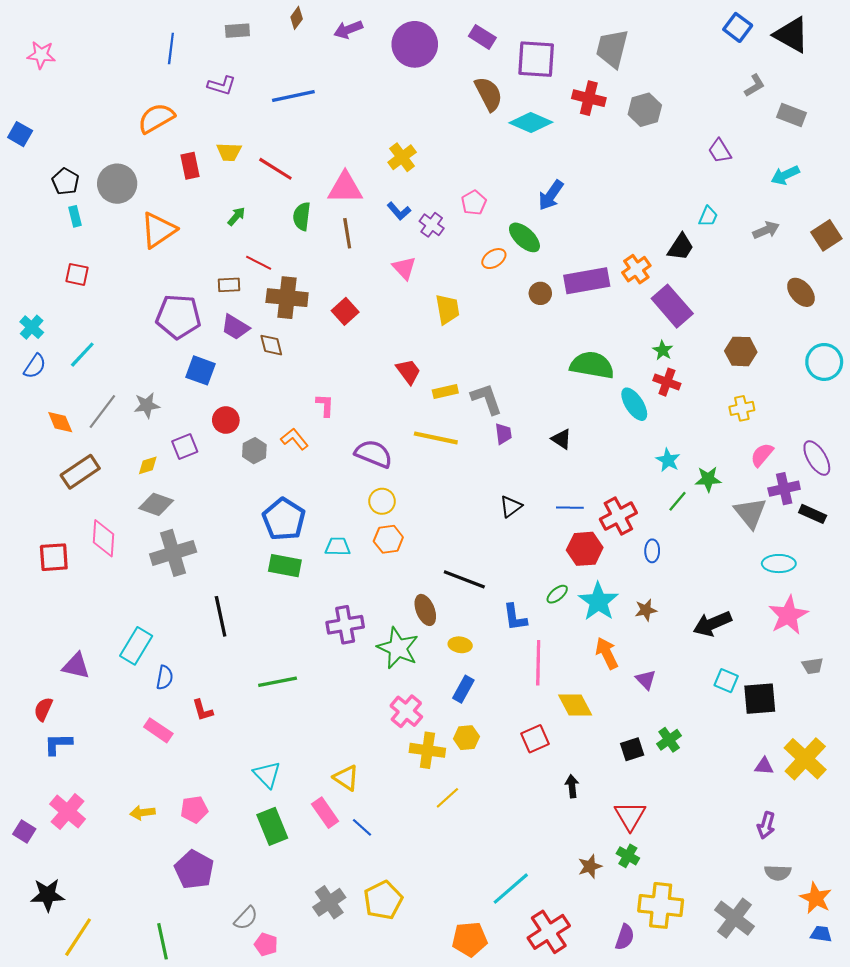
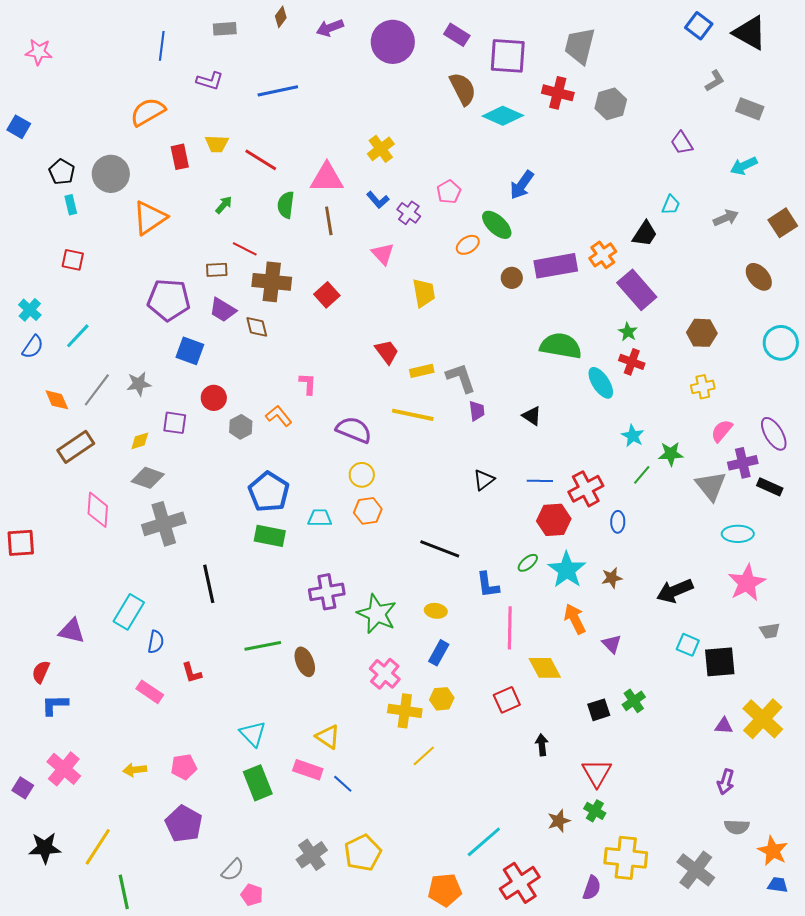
purple square: (185, 446) -> (175, 423), turned 30
red square: (54, 557) -> (21, 543), moved
brown ellipse: (425, 610) -> (305, 662), moved
pink rectangle: (325, 813) -> (308, 770), turned -36
yellow line: (78, 937) -> (98, 847), moved
green line: (163, 941) -> (124, 892), moved

